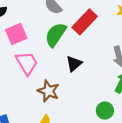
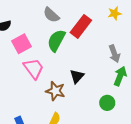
black triangle: (74, 64) -> (77, 76), moved

